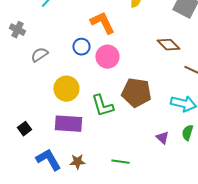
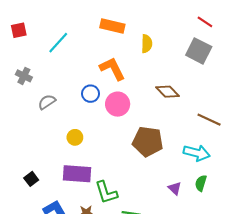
brown diamond: (168, 45) -> (168, 92), moved
yellow circle: (66, 89) -> (75, 137), size x0.6
green L-shape: (102, 106) -> (106, 192), moved

